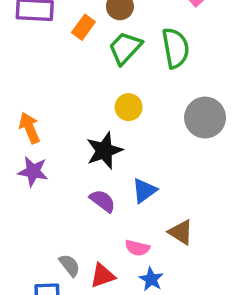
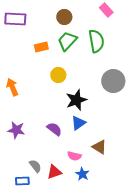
orange rectangle: (83, 27) -> (41, 47), moved, turned 40
yellow circle: (129, 107) -> (58, 75), moved
black star: (104, 151) -> (76, 100), moved
purple star: (33, 171) -> (16, 130), moved

